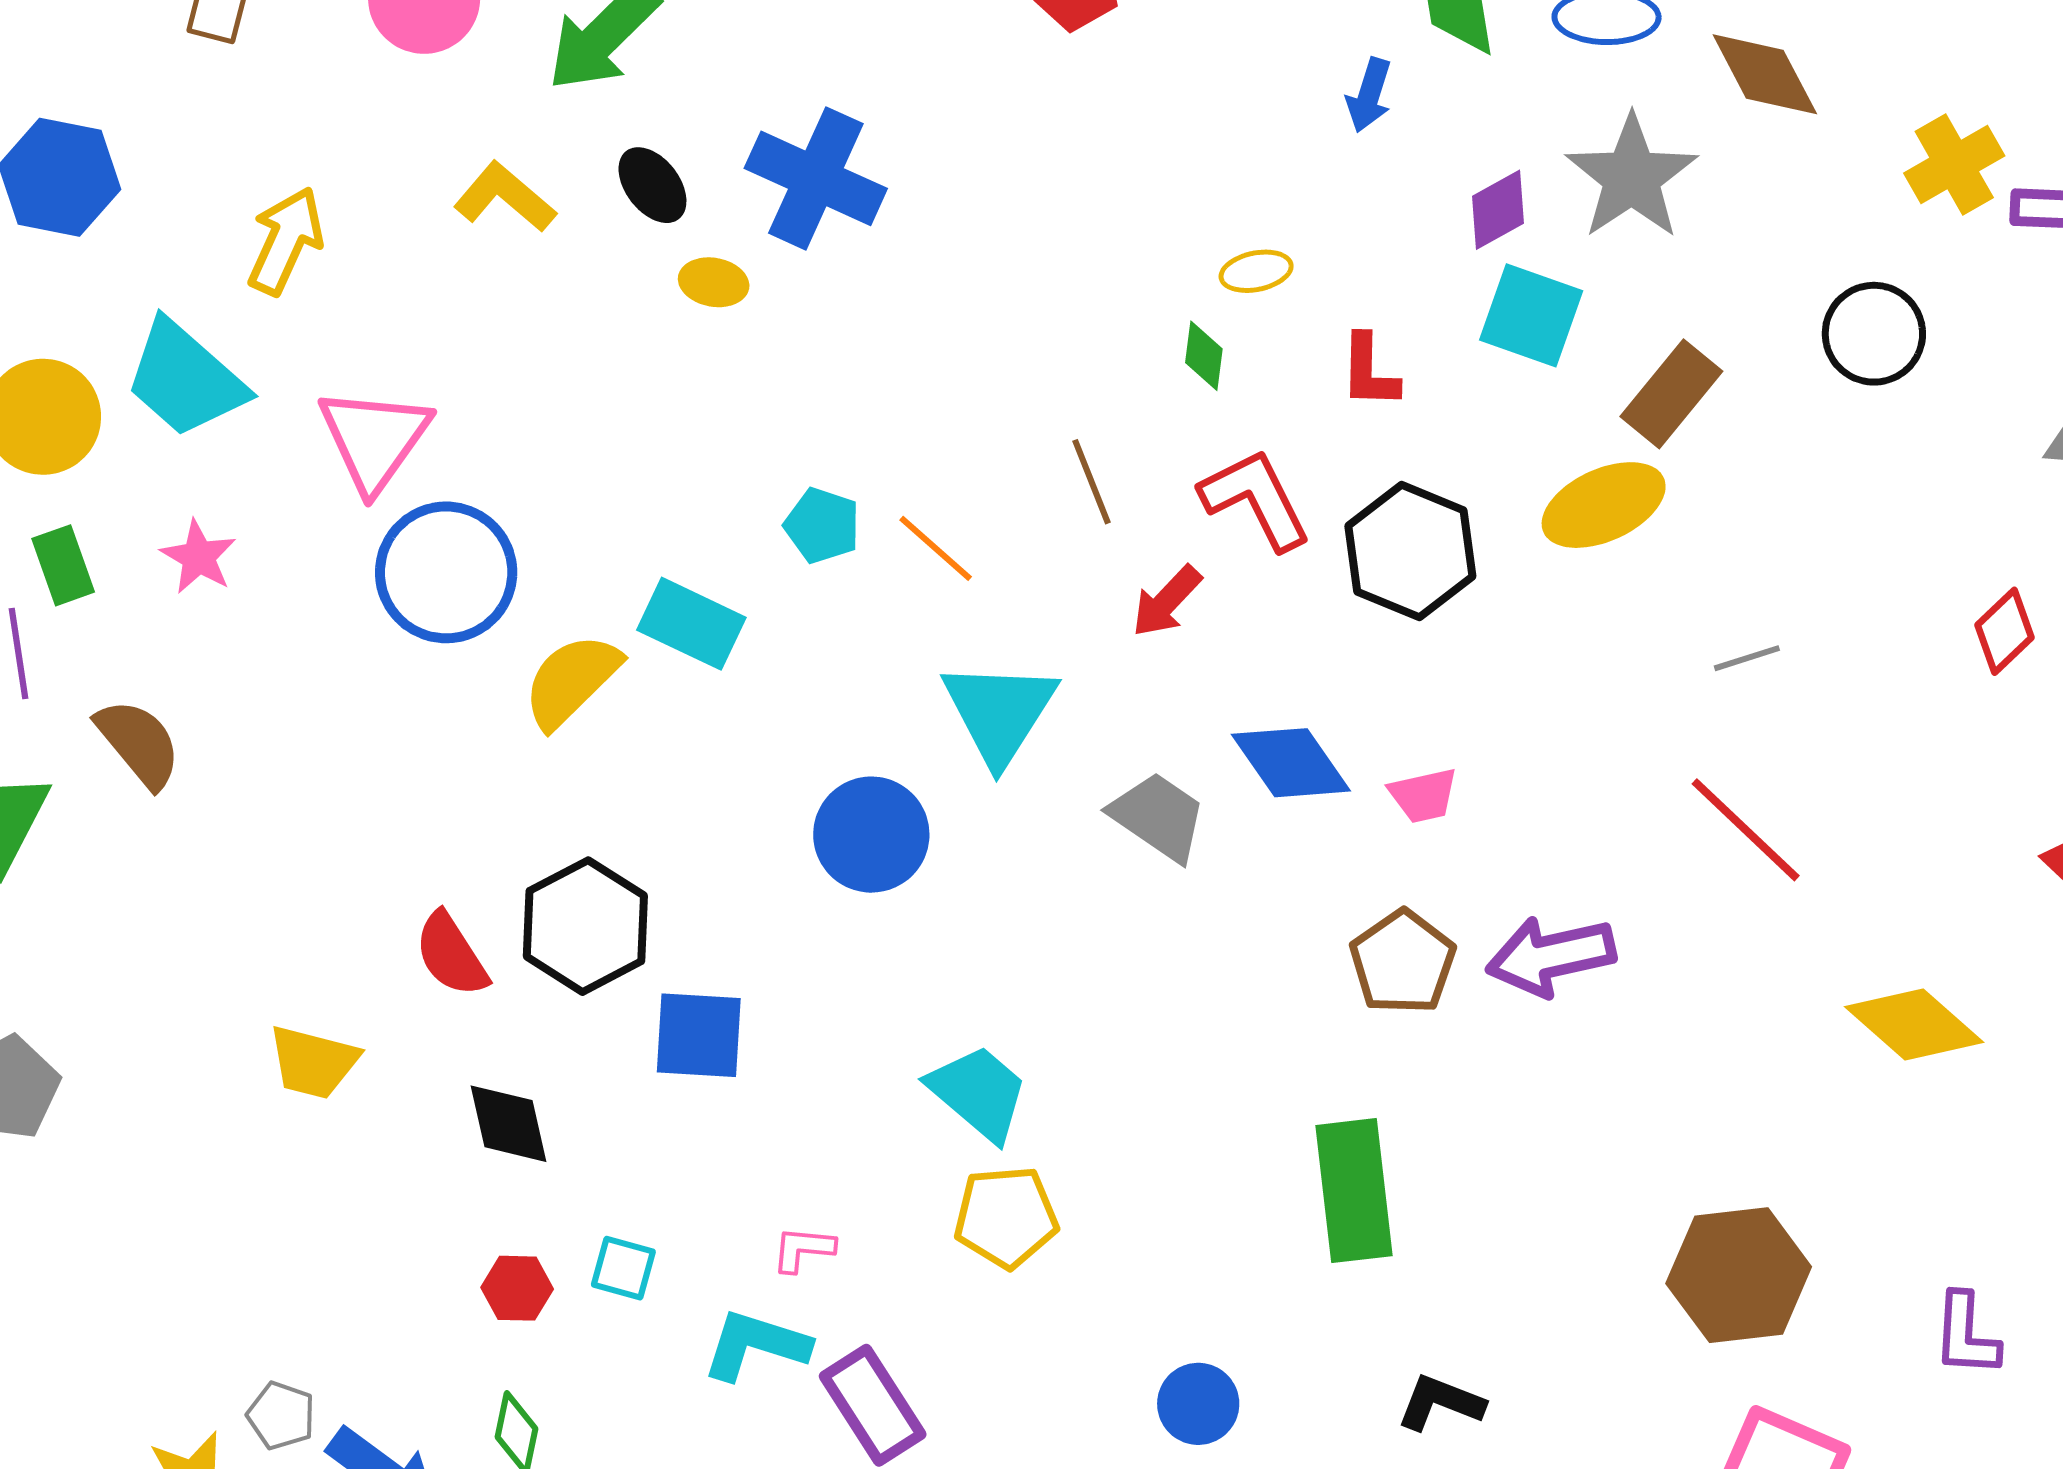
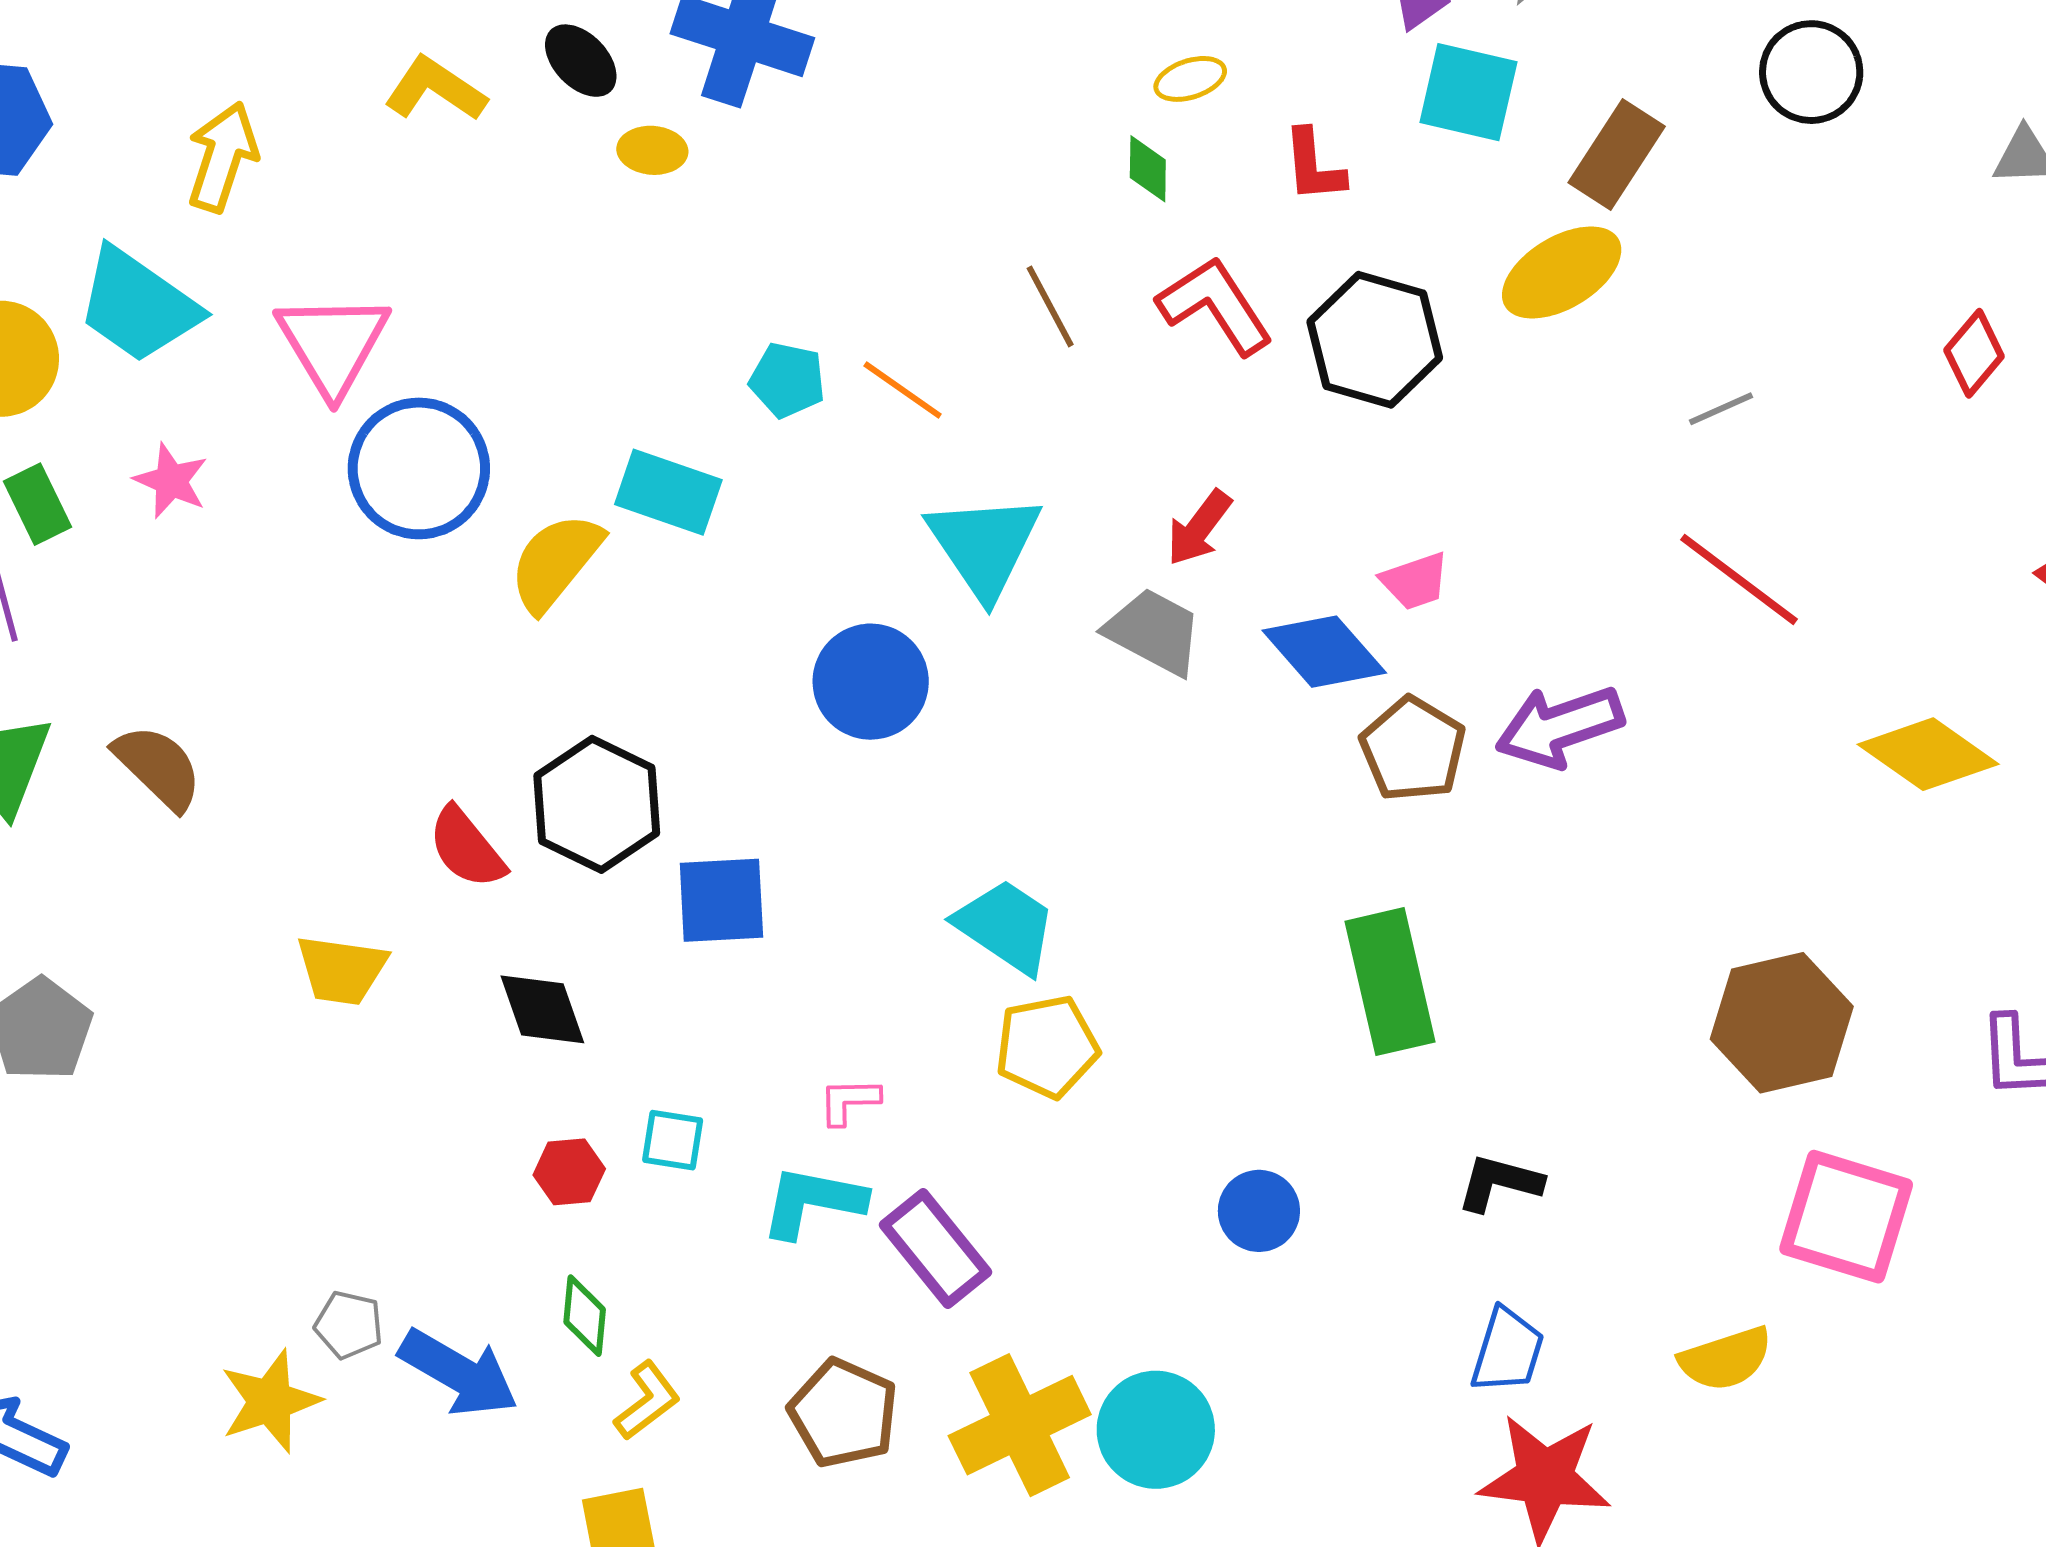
red arrow: (1167, 601) -> (1199, 528), moved
brown semicircle: (139, 743) -> (158, 767), moved
blue diamond: (1291, 763) -> (1324, 652), moved

